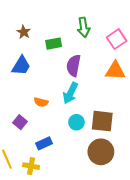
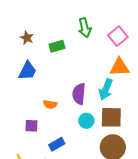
purple semicircle: (74, 66) -> (79, 94), moved
cyan arrow: (70, 93) -> (106, 89), moved
purple square: (20, 122) -> (31, 126), turned -32

